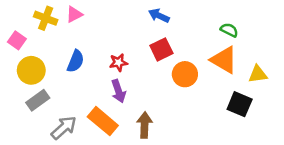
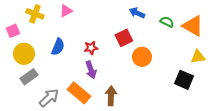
pink triangle: (74, 14) -> (66, 11), moved
blue arrow: (159, 16) -> (137, 13), moved
green semicircle: (229, 30) -> (167, 22), moved
pink square: (17, 40) -> (13, 31), turned 32
orange triangle: (224, 60) -> (193, 26), moved

